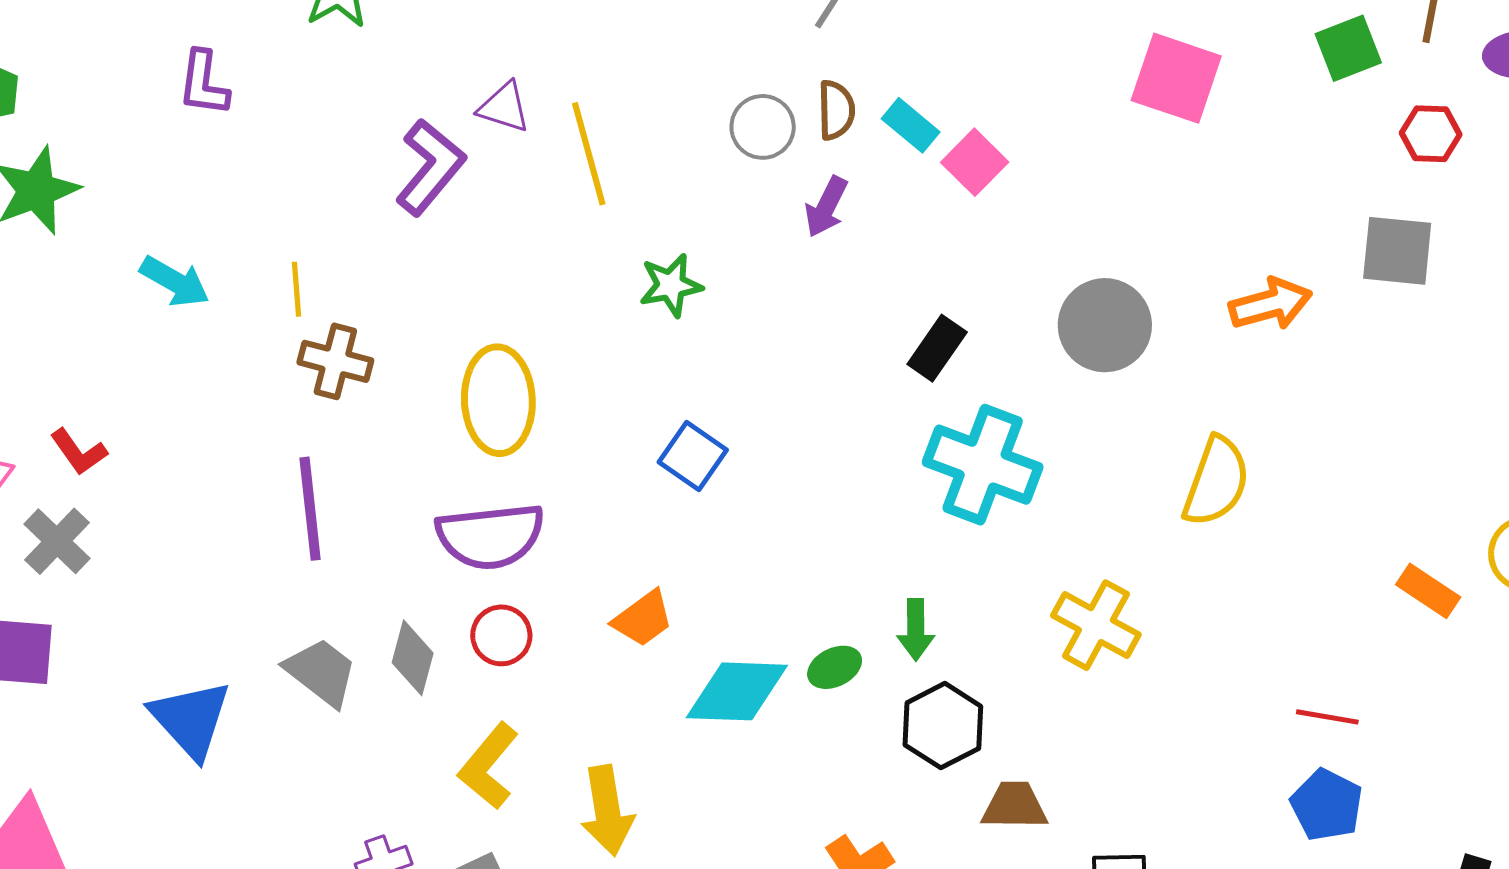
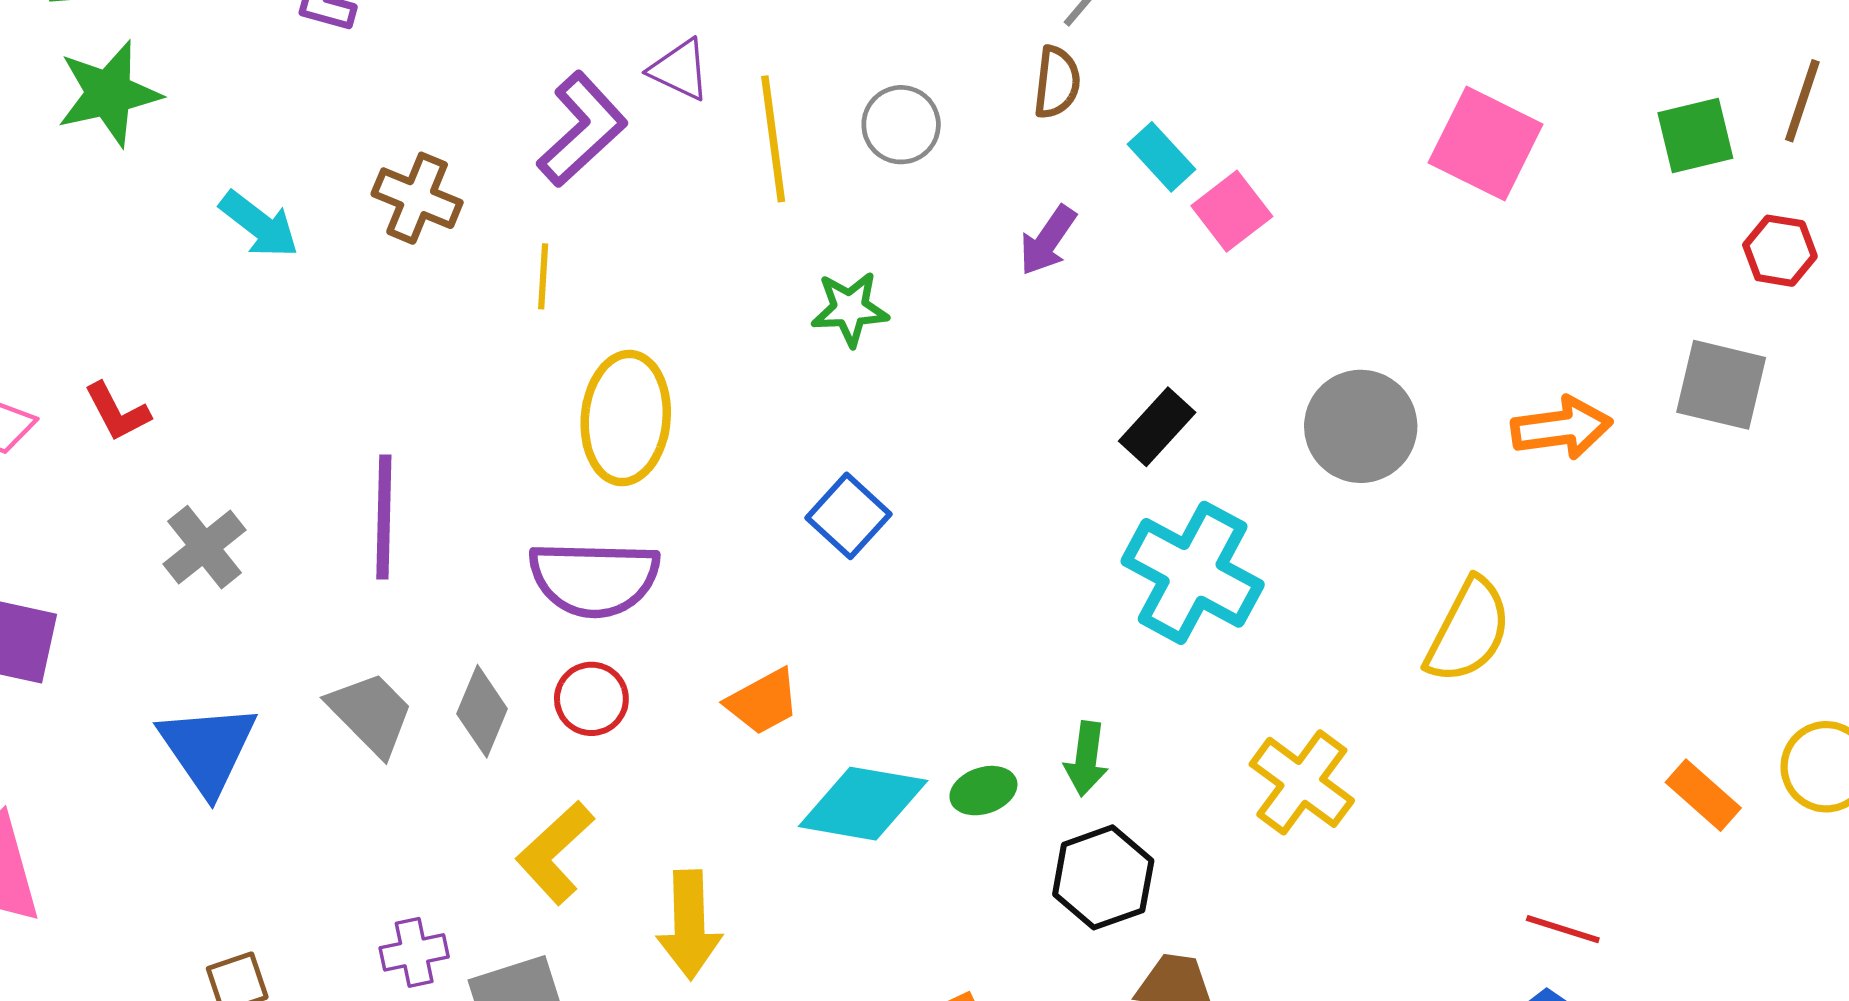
brown semicircle: (836, 110) -> (1057, 82), moved
gray circle: (763, 127) -> (901, 125), moved
yellow line: (297, 289) -> (543, 276), moved
brown cross: (335, 361) -> (417, 198), moved
gray cross: (57, 541) -> (204, 547), moved

